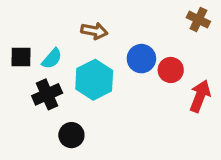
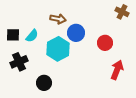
blue circle: (141, 59) -> (76, 33), moved
black cross: (47, 94) -> (19, 62), moved
red arrow: (200, 96) -> (117, 70), moved

